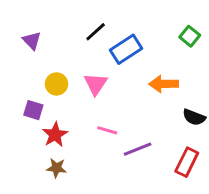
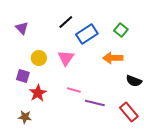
green square: (190, 36) -> (121, 30), moved
purple line: (138, 149) -> (95, 103), turned 36
red rectangle: (187, 162) -> (129, 112), turned -66
brown star: (56, 168) -> (25, 117), moved

